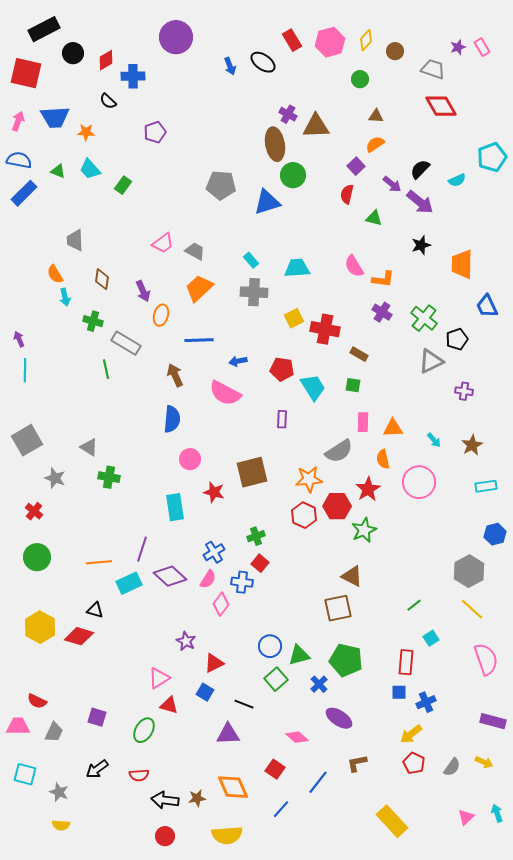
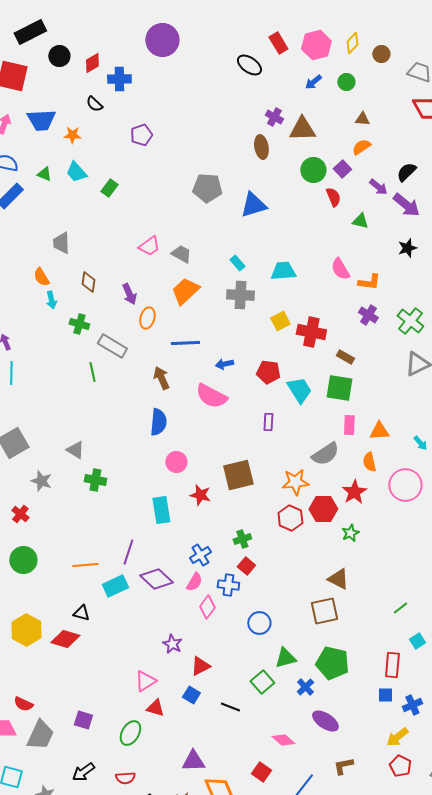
blue arrow: (230, 66) -> (313, 82), moved, turned 72
brown ellipse: (275, 144) -> (261, 147), size x0.7
green circle: (293, 175) -> (313, 170), moved
red semicircle: (347, 194) -> (333, 197), turned 144
green square: (353, 385) -> (339, 388), size x1.8
green star: (364, 530) -> (350, 533), size x0.7
blue circle: (270, 646) -> (259, 623), moved
gray trapezoid: (54, 732) -> (40, 735), size x1.5
purple triangle: (228, 734) -> (193, 761), moved

